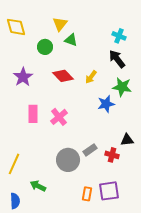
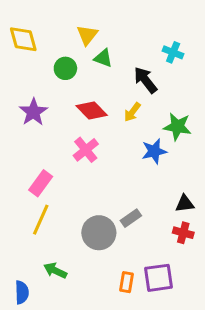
black arrow: (117, 59) -> (145, 80), moved
pink rectangle: (33, 114) -> (41, 183), moved, turned 36
pink cross: (59, 117) -> (86, 150), moved
red cross: (112, 155) -> (183, 233), moved
yellow line: (14, 164) -> (41, 220), moved

